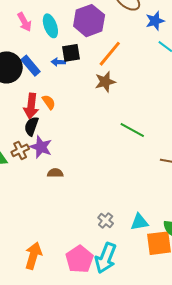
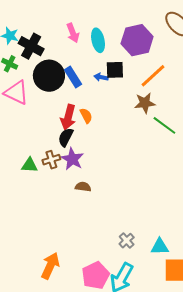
green line: (132, 130) -> (164, 125), moved

